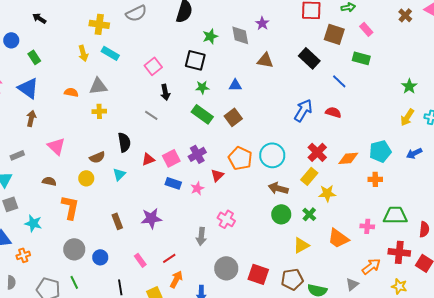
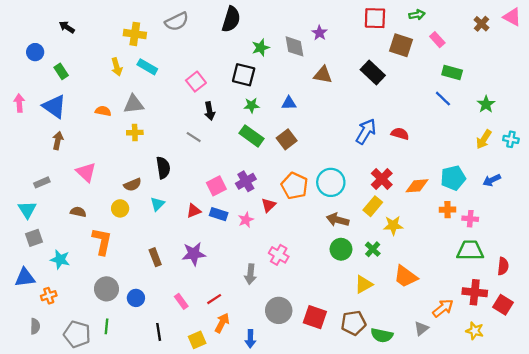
green rectangle: (361, 58) -> (452, 73), moved
blue line: (339, 81) -> (443, 99), moved
red triangle: (148, 159) -> (194, 211), moved
pink cross: (367, 226) -> (470, 219), moved
green line: (74, 282) -> (106, 326), turned 32

